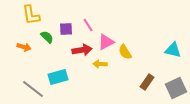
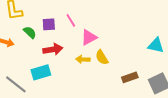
red arrow: (82, 50) -> (53, 49), moved
yellow semicircle: (125, 52) -> (102, 57), moved
brown rectangle: (147, 82) -> (130, 77), turned 35

